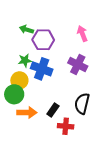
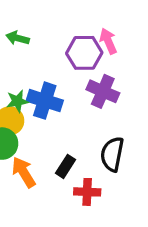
purple hexagon: (43, 40) -> (84, 53), moved
green star: (25, 60) -> (17, 101), moved
orange arrow: (27, 113) -> (24, 172), turned -120

